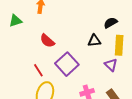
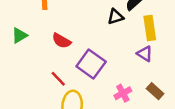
green triangle: (15, 21) -> (19, 36), moved
black triangle: (94, 41) -> (116, 17), moved

